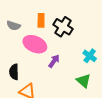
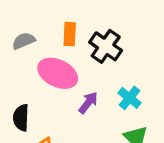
gray semicircle: (14, 26) -> (24, 41), turned 136
cyan cross: (90, 56) -> (130, 98), moved

